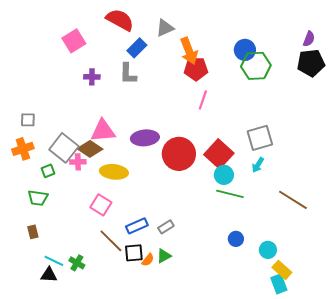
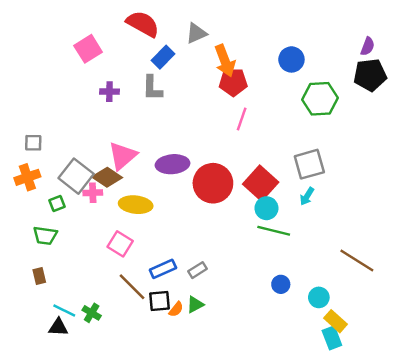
green hexagon: (256, 66) -> (320, 99), moved
pink triangle: (103, 131) -> (123, 156), turned -36
brown line: (293, 200) -> (357, 261), moved

